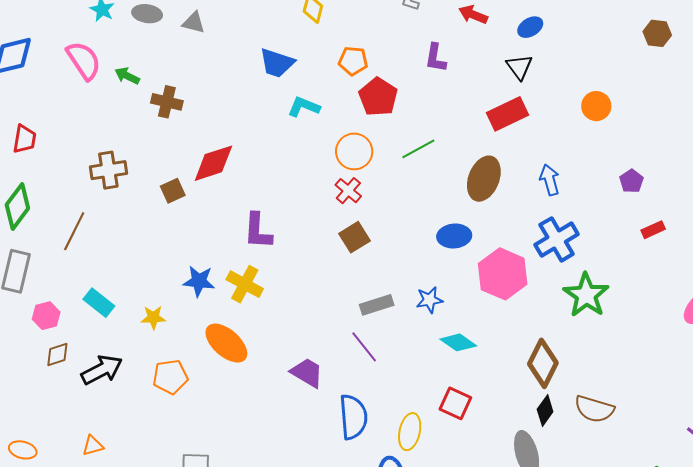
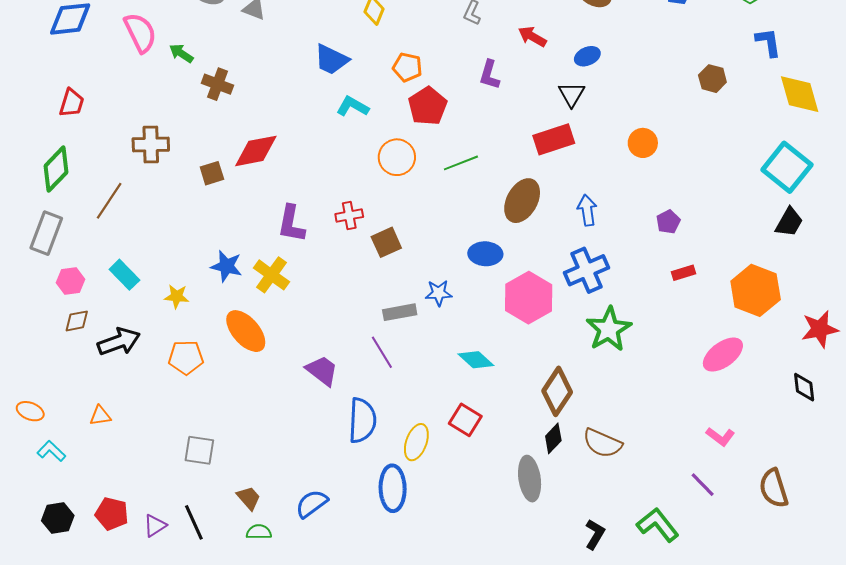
red cross: (348, 191) -> (349, 215), moved, turned 32
blue star: (429, 300) -> (439, 293), moved

